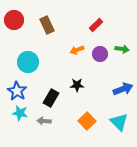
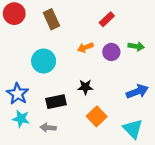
cyan circle: (28, 62) -> (44, 61), moved
black rectangle: (51, 98) -> (56, 102), turned 48
orange square: (87, 121) -> (97, 116), moved

